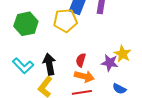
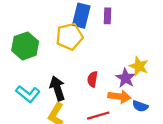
purple star: (110, 63) -> (126, 78), turned 30
orange arrow: (84, 76) -> (119, 97), moved

